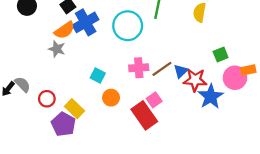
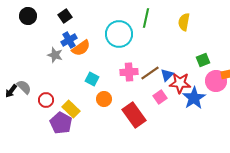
blue cross: (86, 22) -> (69, 40), moved, size x0.7
orange semicircle: (65, 30) -> (81, 48), moved
pink square: (154, 100) -> (160, 97), moved

